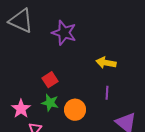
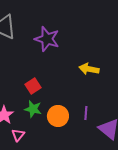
purple line: (107, 93) -> (86, 113), moved

